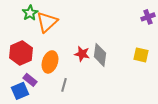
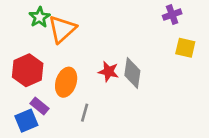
purple cross: (148, 17) -> (172, 15), moved
yellow square: (141, 55) -> (185, 48), moved

